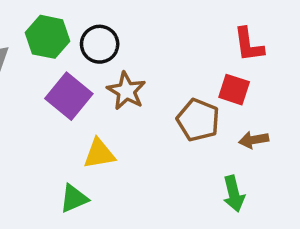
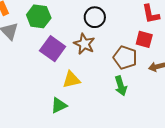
black circle: (100, 44) -> (95, 17), moved
green arrow: (234, 194) -> (121, 86), moved

